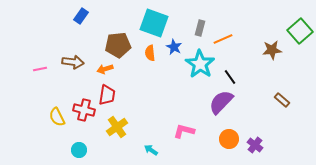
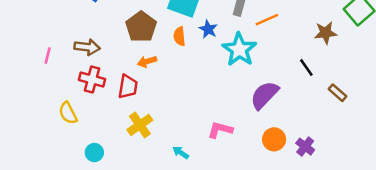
brown pentagon: (118, 45) -> (141, 27), turned -30
pink line: (40, 69) -> (48, 56), turned -64
orange arrow: (105, 69) -> (147, 61), moved
black line: (230, 77) -> (306, 67), moved
red cross: (84, 110) -> (92, 79), moved

